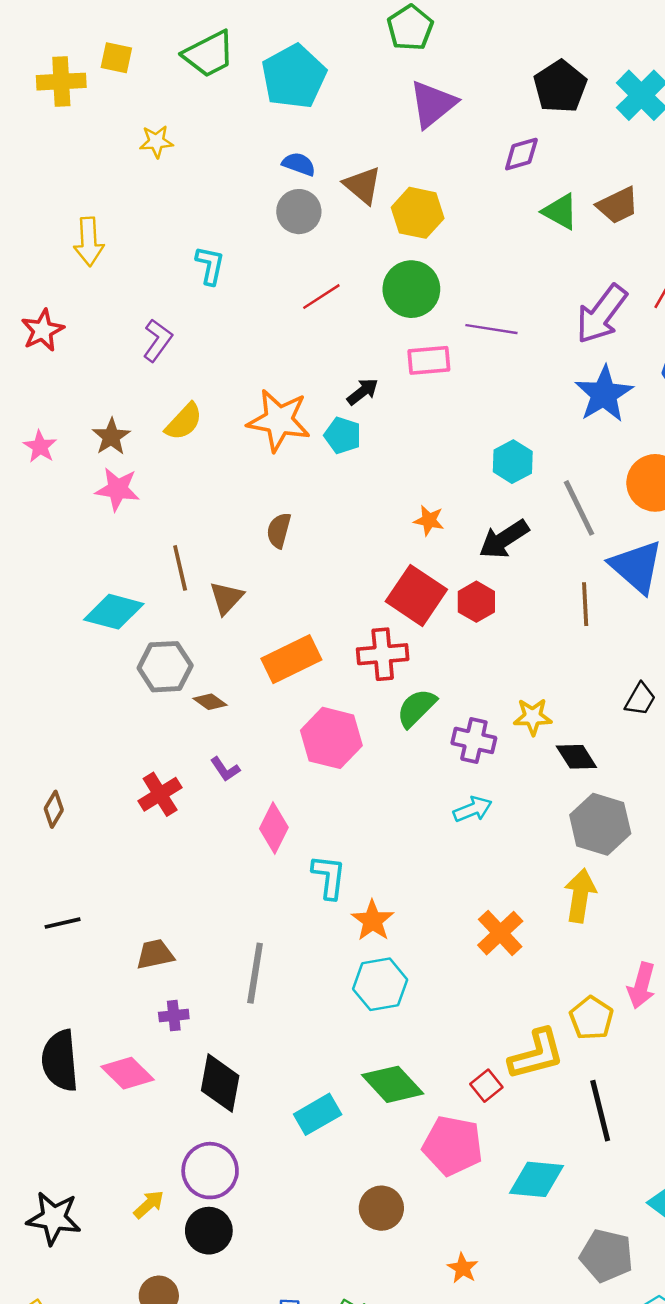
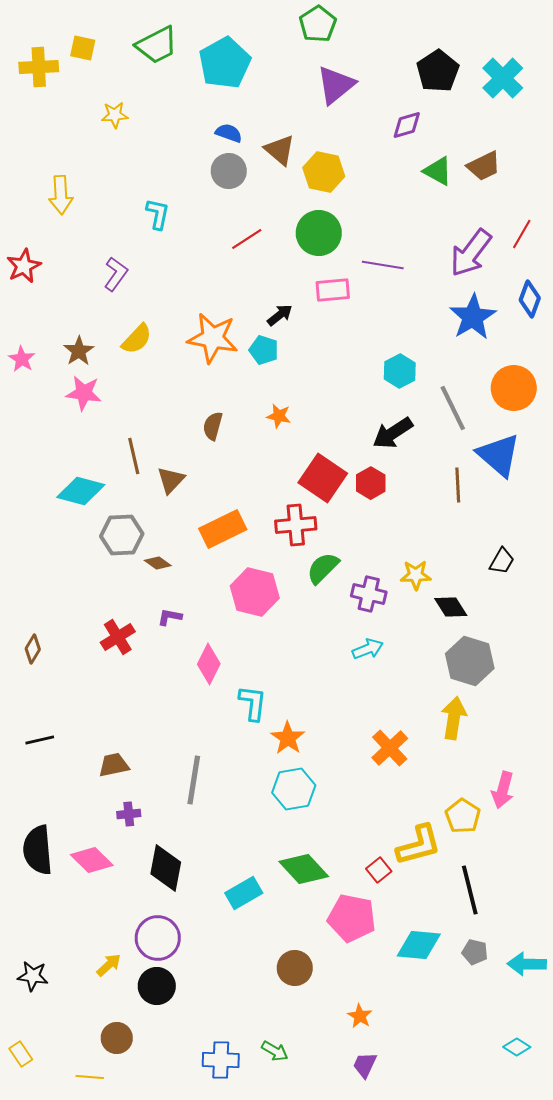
orange star: (429, 520) -> (279, 416), moved
purple L-shape: (225, 769) -> (170, 617), turned 135
black star: (54, 1218) -> (33, 976), size x0.7
gray pentagon: (606, 1256) -> (475, 952), moved, size x0.6

